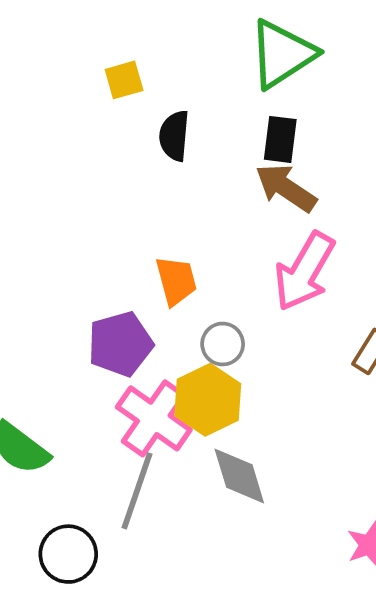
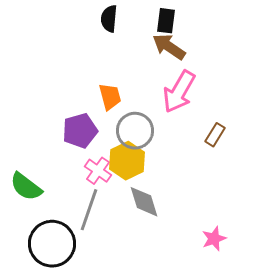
gray circle: (223, 344) -> (135, 131), size x1.6
pink cross: (154, 418) -> (98, 171), size x0.7
black circle: (68, 554) -> (52, 244), size x1.5

